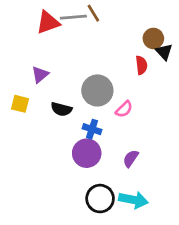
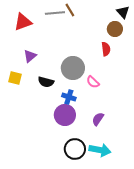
red triangle: (48, 22) -> (23, 22), moved
black triangle: (164, 52) -> (123, 12), moved
pink semicircle: (124, 109) -> (93, 82), turned 88

